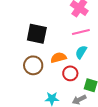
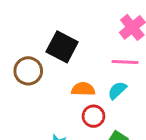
brown circle: (33, 65) -> (28, 71), moved

